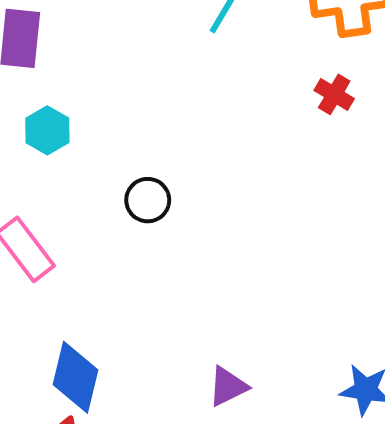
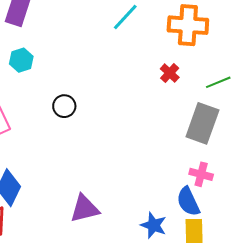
purple triangle: (228, 386) -> (85, 209), size x1.4

